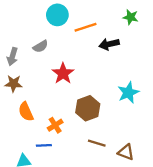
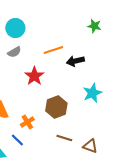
cyan circle: (57, 15) -> (15, 28), moved
orange line: (86, 27) -> (53, 50), moved
black arrow: (109, 44) -> (75, 61), moved
blue line: (44, 145) -> (17, 140), turned 48

